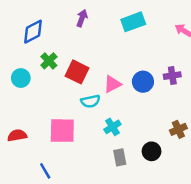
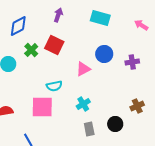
cyan rectangle: (133, 22) -> (100, 18), turned 36
red square: (77, 72) -> (54, 45), moved
blue circle: (143, 82) -> (104, 54), moved
cyan semicircle: (90, 101) -> (54, 86), moved

